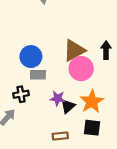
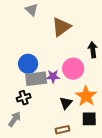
brown triangle: (74, 50) -> (61, 27), moved
gray rectangle: (38, 75) -> (36, 79), size x1.5
purple star: (58, 98) -> (53, 76), moved

